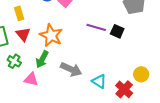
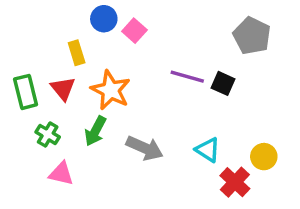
yellow rectangle: (19, 13) -> (77, 53), moved
pink triangle: (31, 79) -> (61, 174), moved
cyan triangle: (99, 81) -> (208, 150), moved

